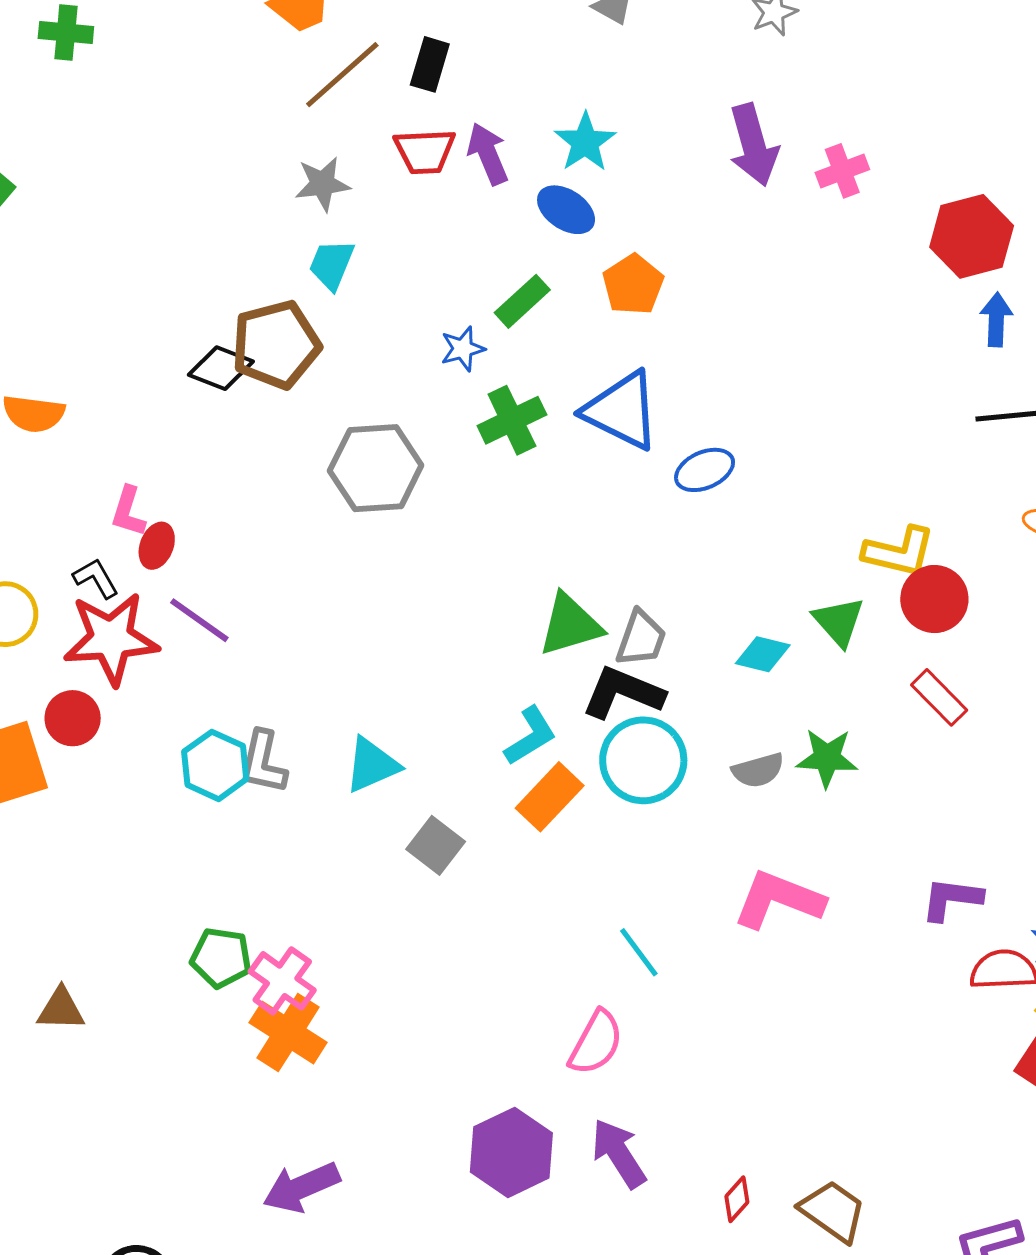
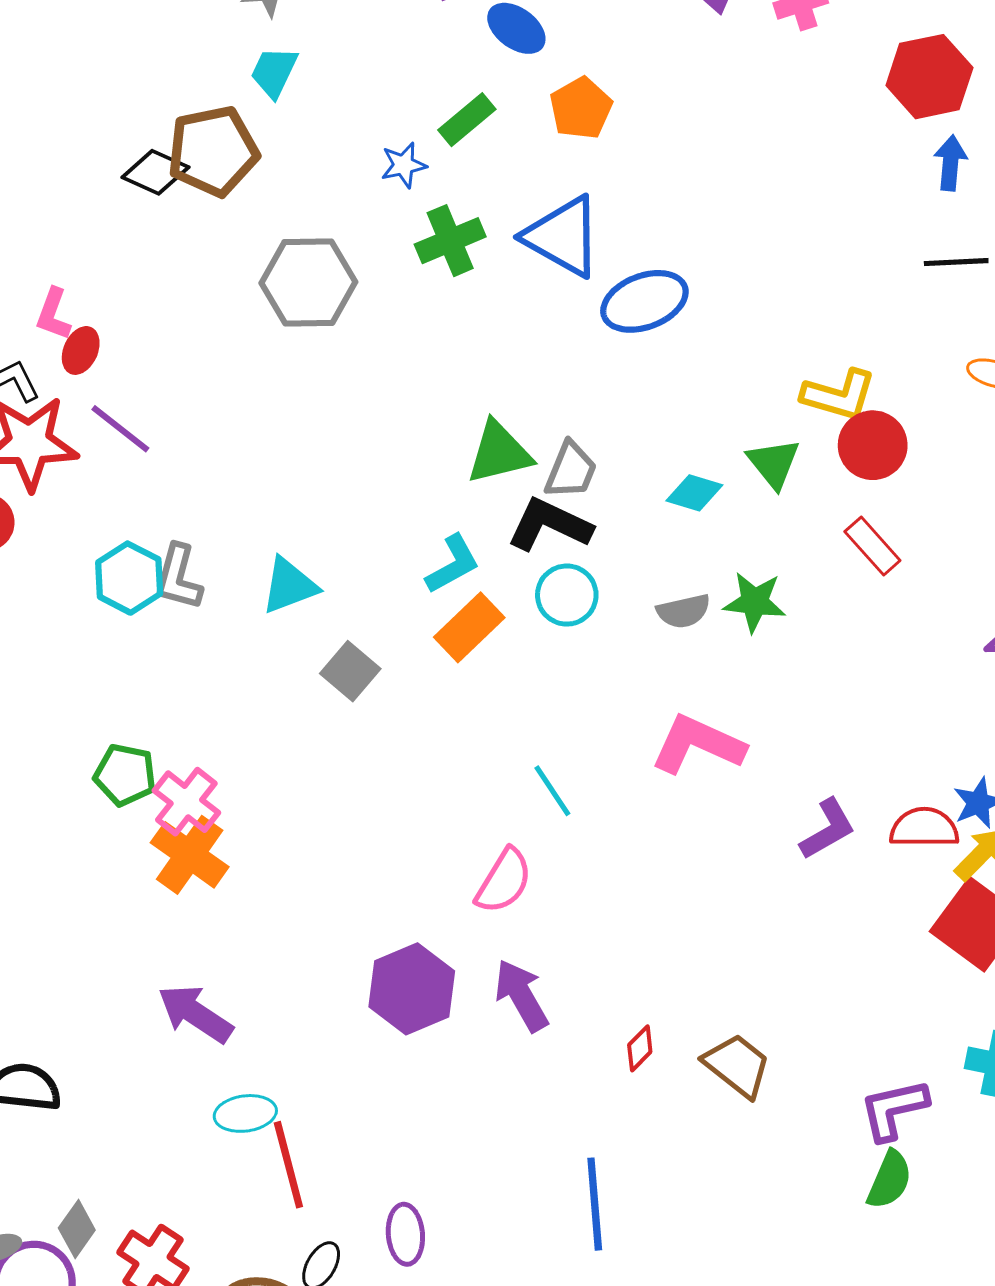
blue ellipse: (705, 470) -> (644, 301), size x1.4
cyan circle: (643, 760) -> (567, 595), size x0.7
purple L-shape: (951, 899) -> (828, 829), moved, turned 140
purple arrow: (301, 1187) -> (195, 1014), turned 54

